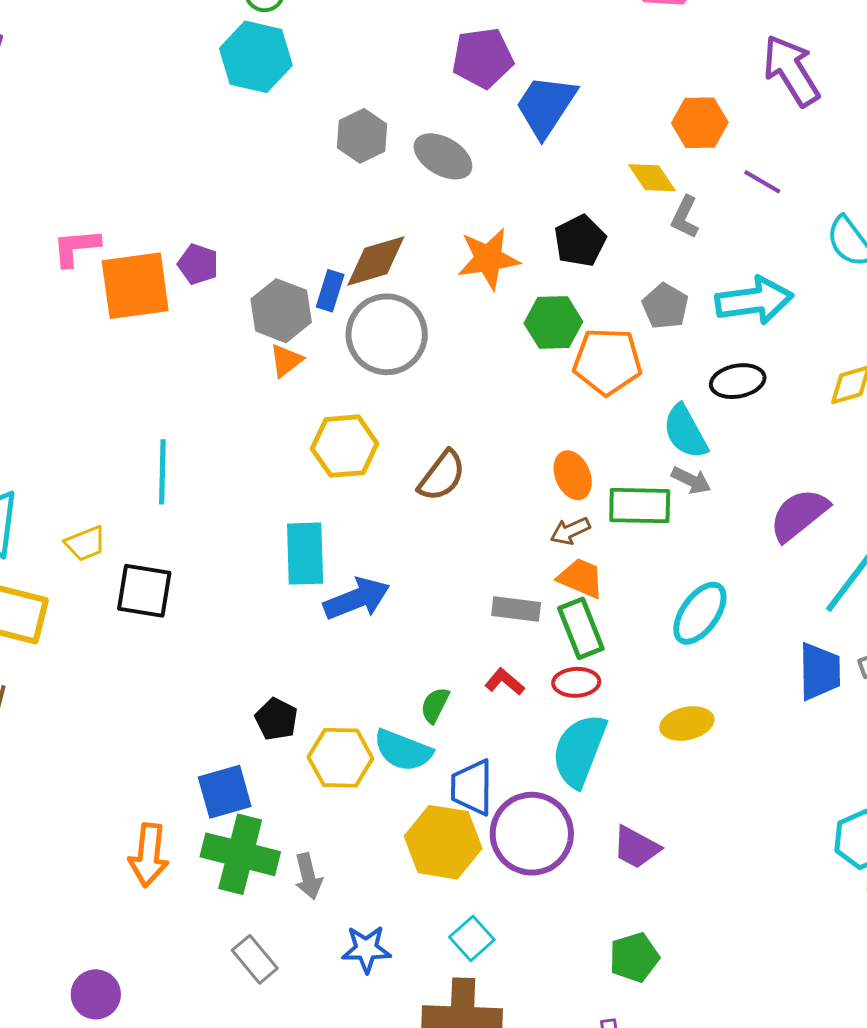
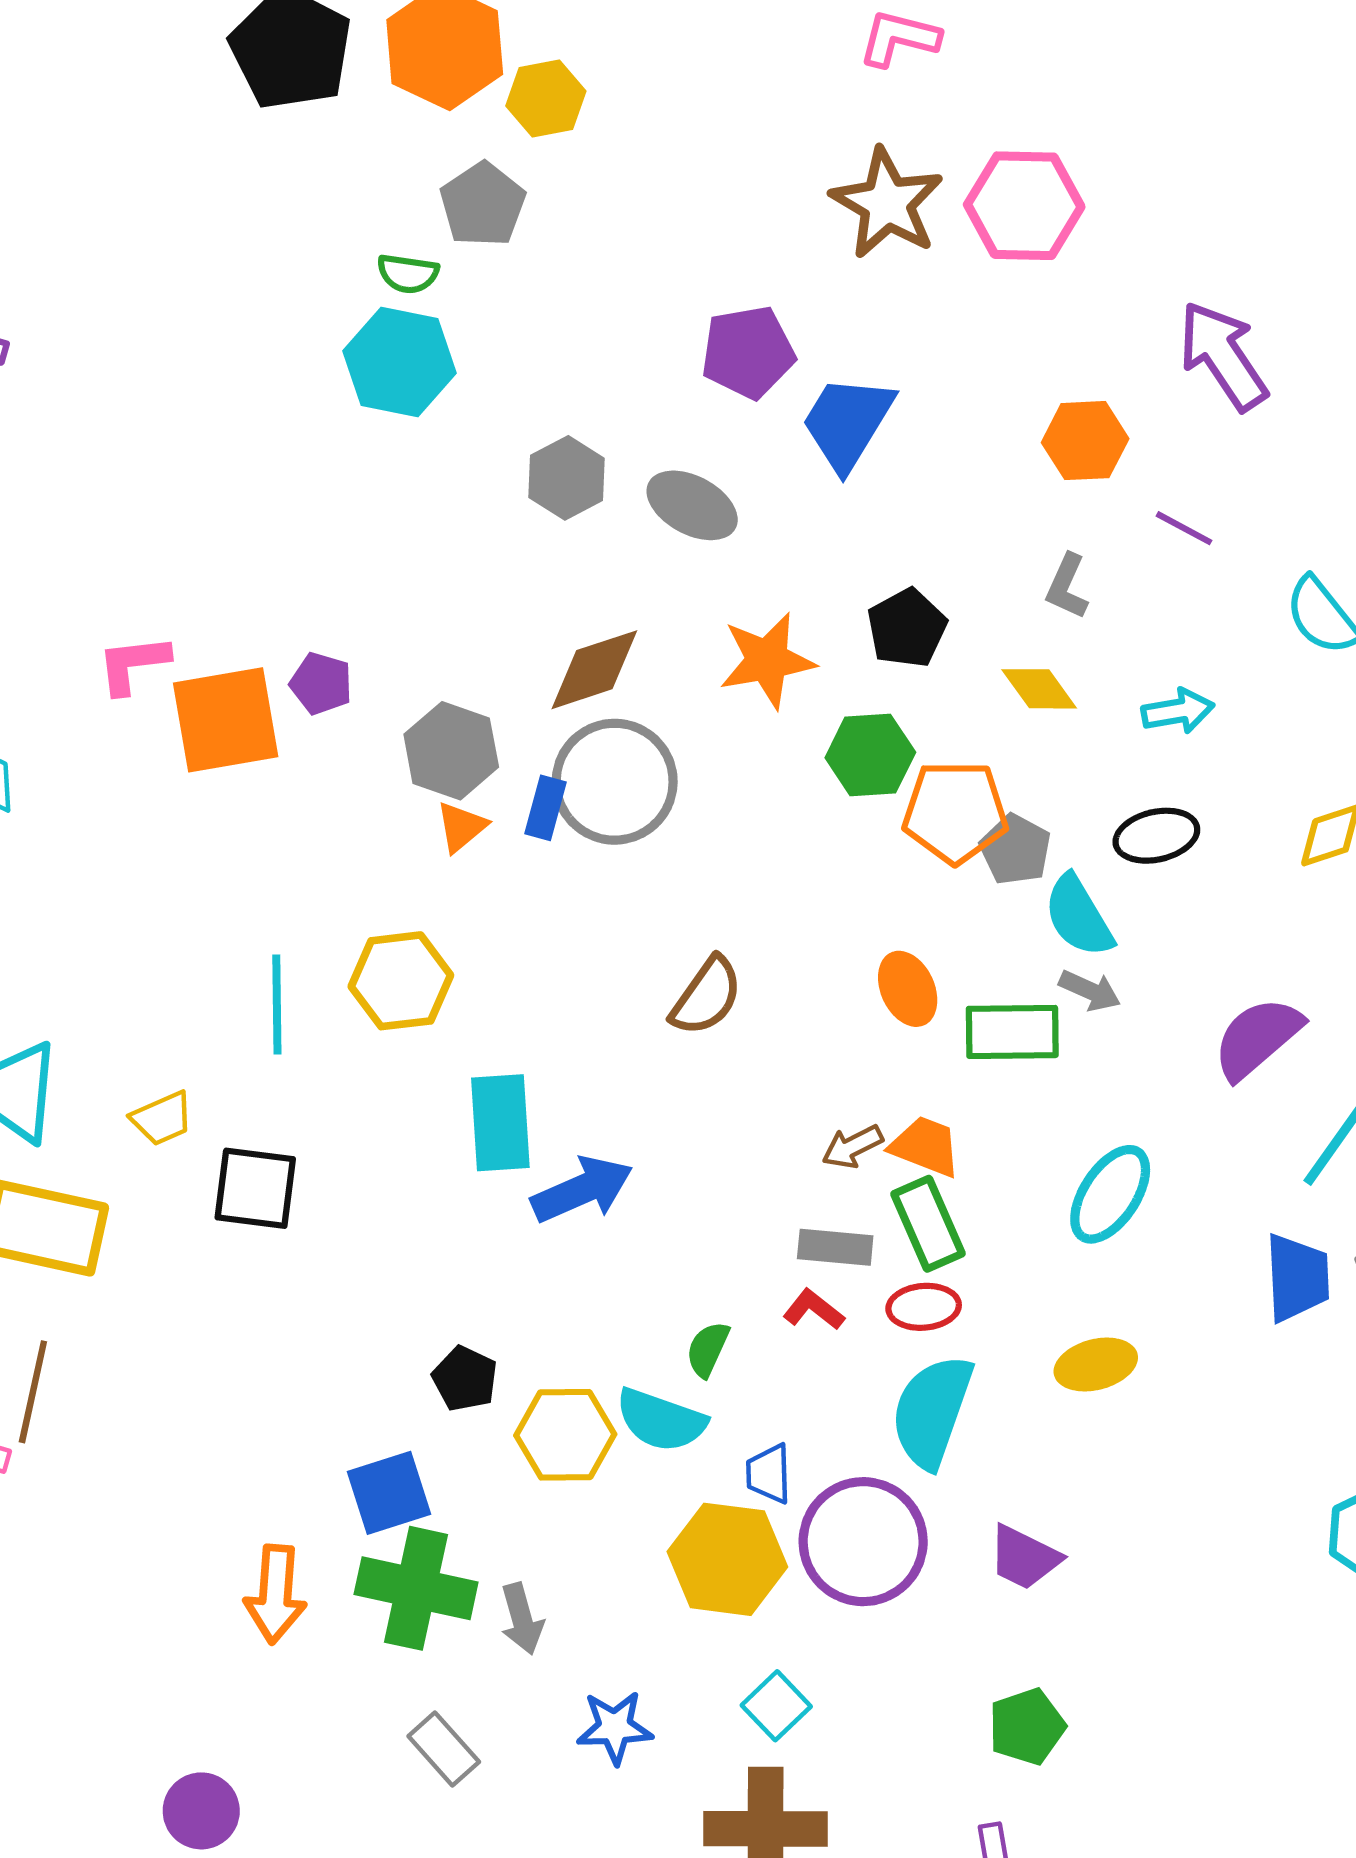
yellow diamond: (652, 178) -> (1039, 689), moved
blue rectangle: (330, 291) -> (546, 808), moved
cyan arrow: (754, 301) -> (1178, 711), size x0.6
gray pentagon: (665, 306) -> (1015, 849), moved
yellow hexagon: (345, 446) -> (401, 981), moved
brown arrow: (570, 531) -> (852, 1147), moved
gray rectangle: (516, 609) -> (835, 1247), moved
blue trapezoid: (472, 787) -> (769, 1474), size x0.7

